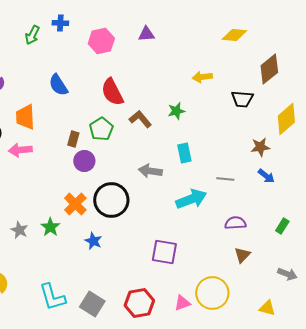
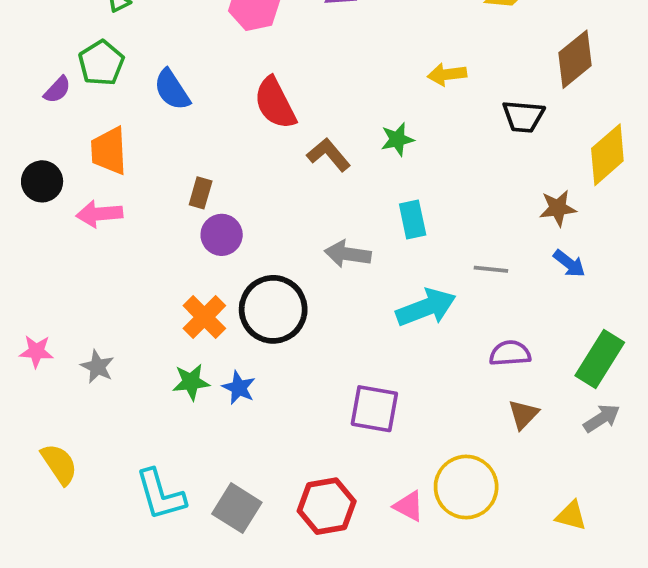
green pentagon: (101, 129) -> (101, 63), moved
green rectangle: (282, 226) -> (600, 359), size x1.8
green star: (50, 227) -> (191, 382), moved, turned 30
gray arrow: (287, 274) -> (602, 418), moved, turned -54
pink triangle: (182, 303) -> (409, 506), turned 48

